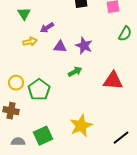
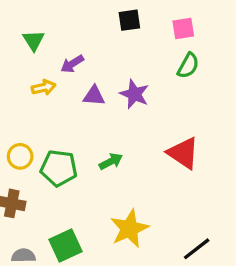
green semicircle: (125, 34) -> (188, 66), moved
green arrow: (75, 72) -> (111, 161), moved
red triangle: (113, 81) -> (183, 153), turned 30
green pentagon: (39, 90) -> (59, 168), turned -30

